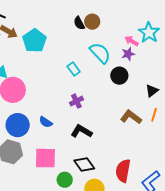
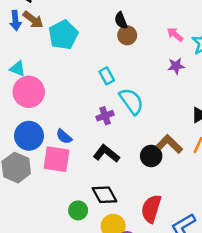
brown circle: (92, 22) -> (127, 35), moved
pink arrow: (132, 41) -> (175, 34), moved
cyan semicircle: (100, 53) -> (131, 101), moved
black circle: (119, 76) -> (151, 156), moved
pink square: (45, 158) -> (56, 159), moved

